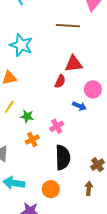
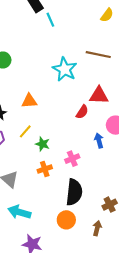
cyan star: (21, 45) -> (65, 69), moved
blue arrow: (79, 106) -> (99, 141), turned -136
orange circle: (51, 189) -> (66, 220), moved

